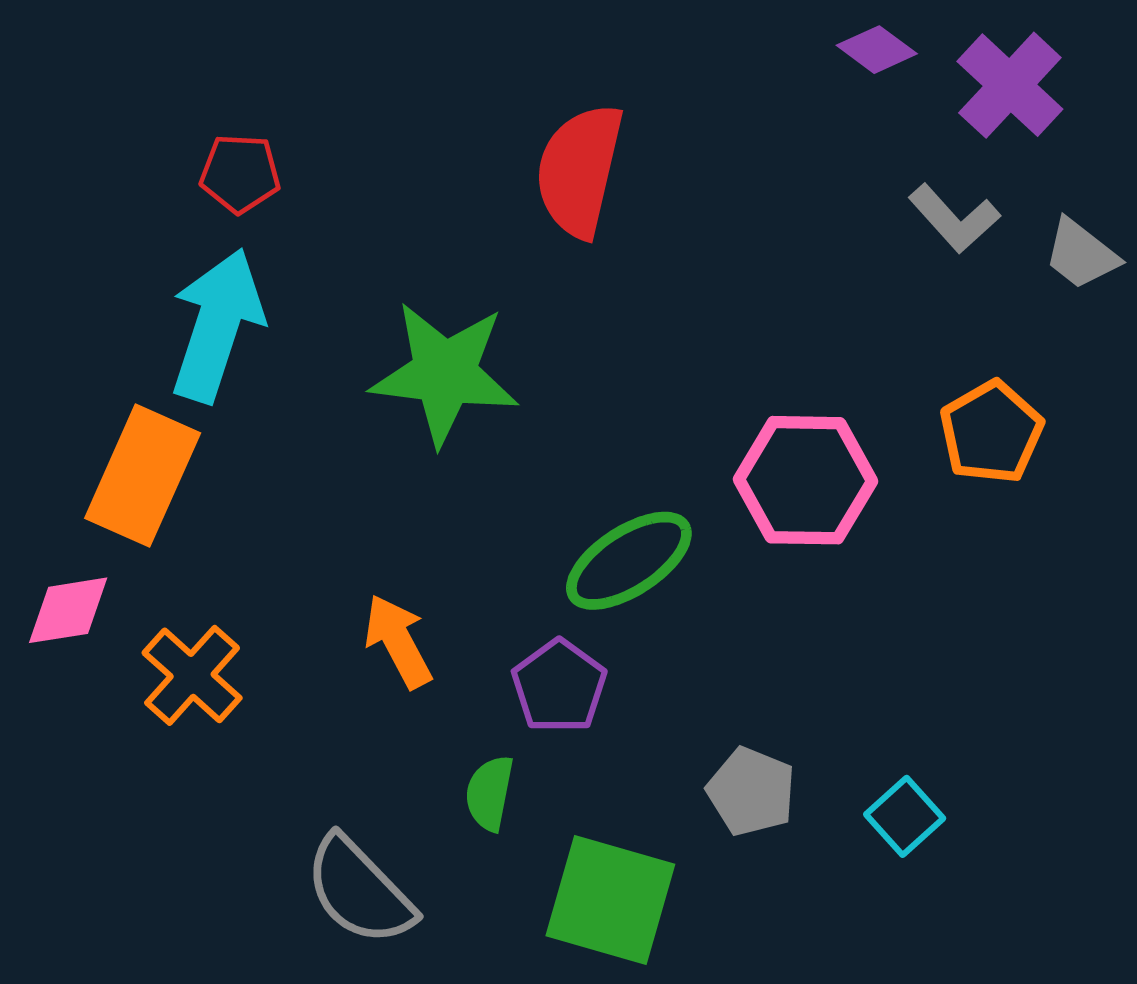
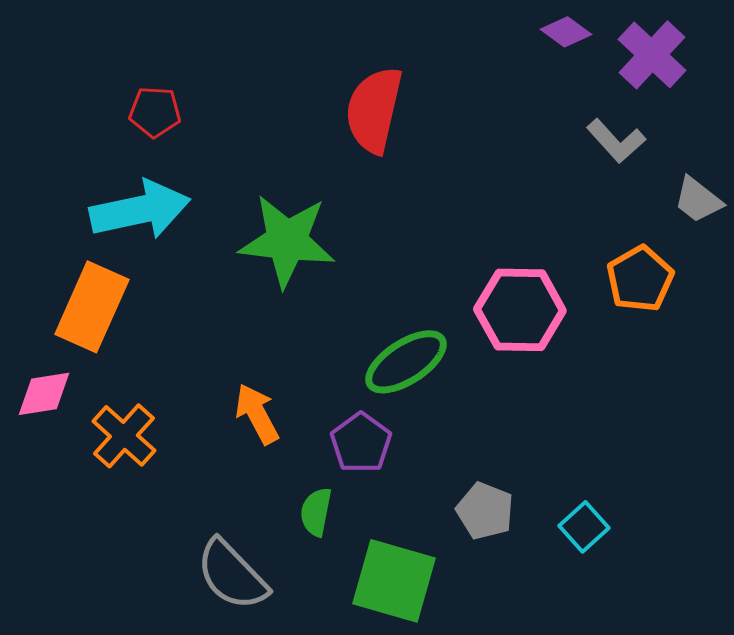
gray trapezoid: (1081, 254) -> (698, 200), moved
cyan arrow: (217, 325) -> (140, 210), turned 60

